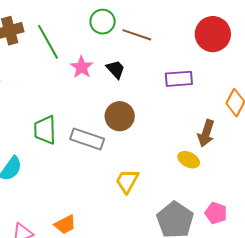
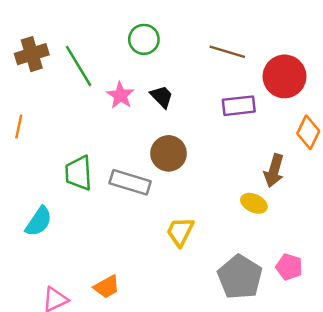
red circle: (213, 34) -> (285, 76), moved
brown line: (137, 35) -> (227, 52), moved

